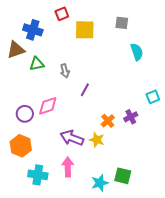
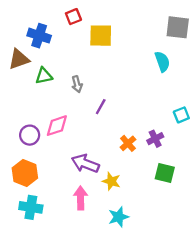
gray square: (122, 23) -> (178, 27), moved, size x1.5
yellow star: (97, 140) -> (111, 181), moved
cyan cross: (38, 175) -> (31, 207), moved
green square: (123, 176) -> (165, 173), moved

